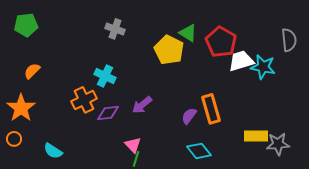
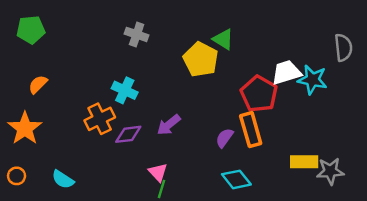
red pentagon: (221, 42) -> (259, 94), moved
orange circle: (14, 139) -> (17, 176), moved

